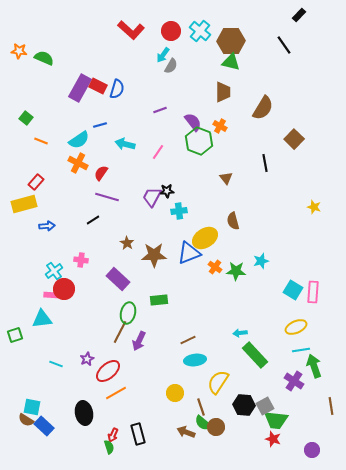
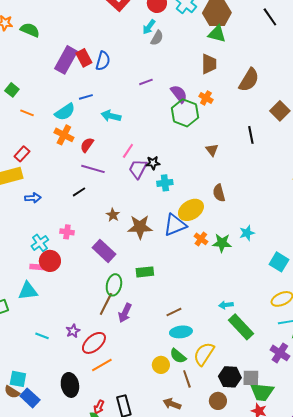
red rectangle: (98, 86) -> (84, 58), turned 36
pink line: (158, 152) -> (128, 151), moved
gray square: (265, 406) -> (251, 378), turned 30
green semicircle: (203, 423) -> (178, 356), moved
brown circle: (216, 427) -> (218, 401), moved

